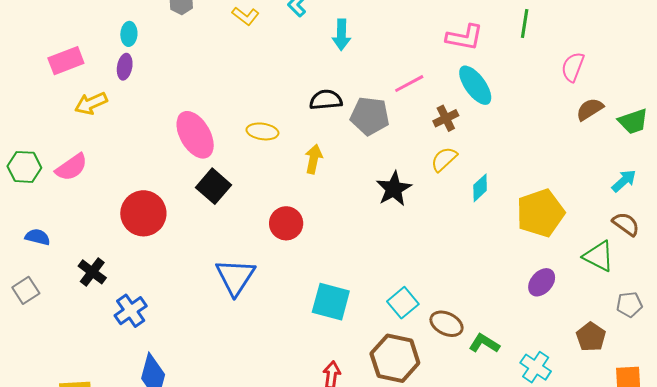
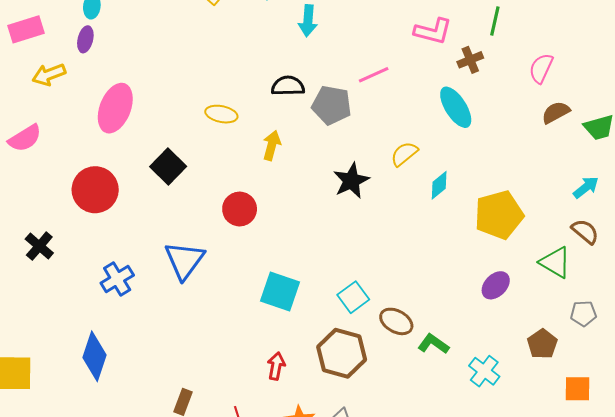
cyan ellipse: (475, 85) -> (456, 107), moved
brown cross: (446, 118) -> (470, 60), moved
pink ellipse: (195, 135) -> (115, 108), moved, turned 48
blue cross: (131, 311) -> (117, 279), moved

